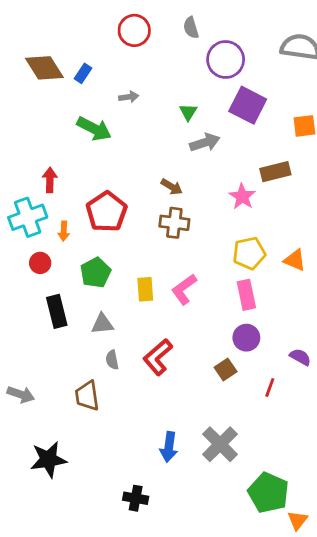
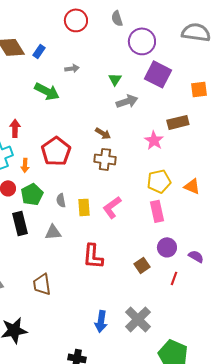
green pentagon: (95, 273) -> (32, 194), moved
purple circle: (246, 338) -> (167, 247), moved
red L-shape: (158, 357) -> (93, 256), turned -44
gray semicircle: (112, 360) -> (61, 200), moved

